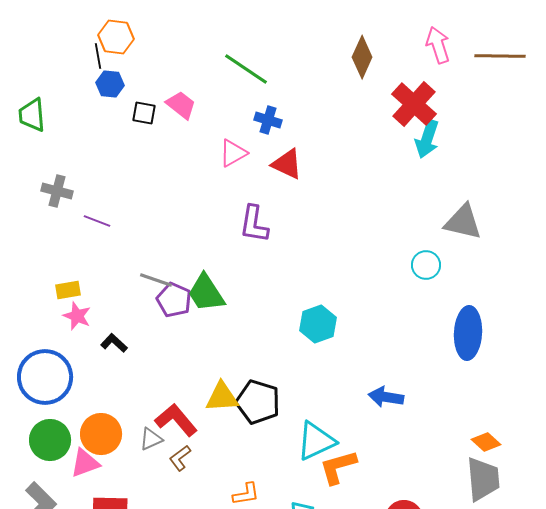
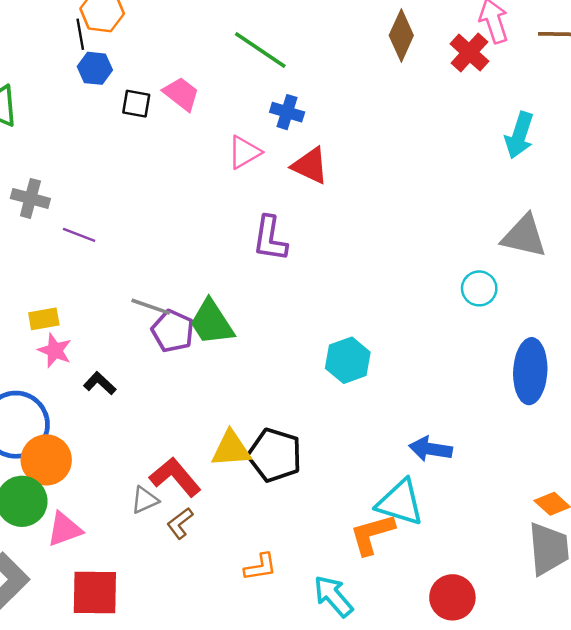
red cross: (414, 104) -> (469, 53), moved, size x0.7
cyan arrow: (427, 139) -> (519, 135), moved
orange circle: (101, 434) -> (46, 460), moved
cyan triangle: (316, 441) -> (400, 503), moved, turned 42

